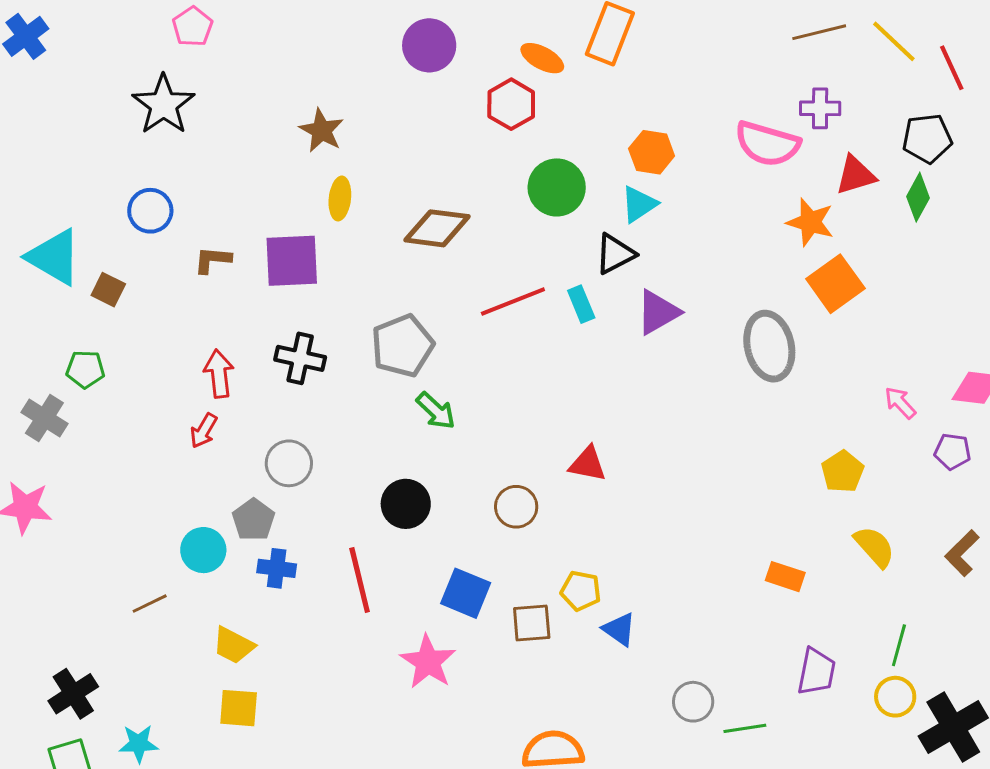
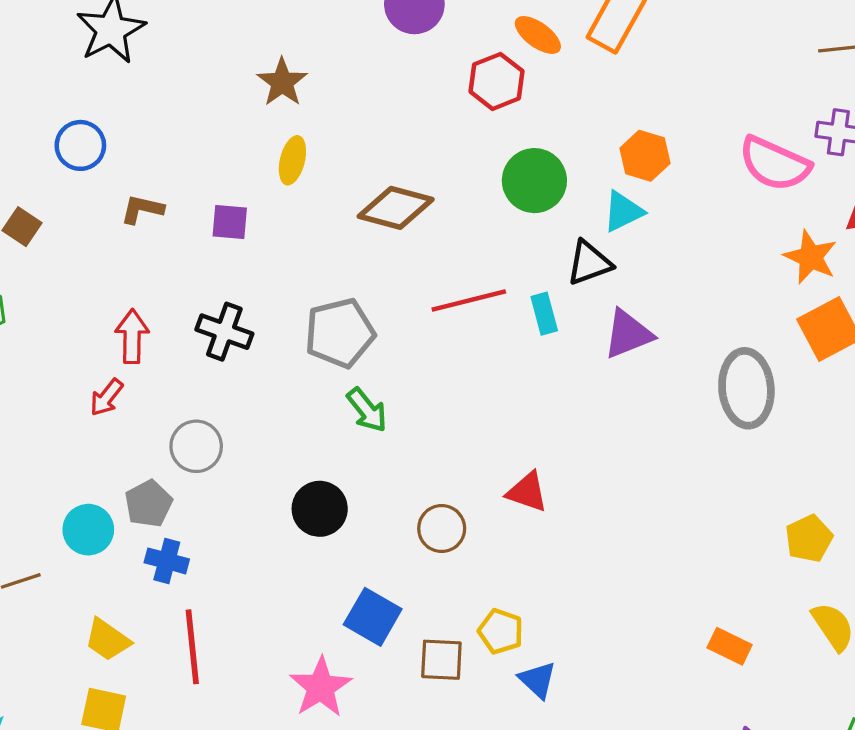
purple square: (292, 261) -> (230, 222), size x0.6
red line: (360, 580) -> (192, 647), moved

